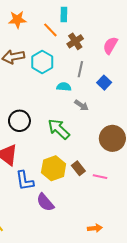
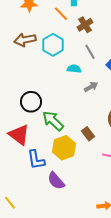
gray line: (80, 69) -> (90, 52), turned -42
gray arrow: (81, 105) -> (91, 87), turned -64
green arrow: (59, 129) -> (53, 121), moved
brown rectangle: (78, 168) -> (88, 134), moved

